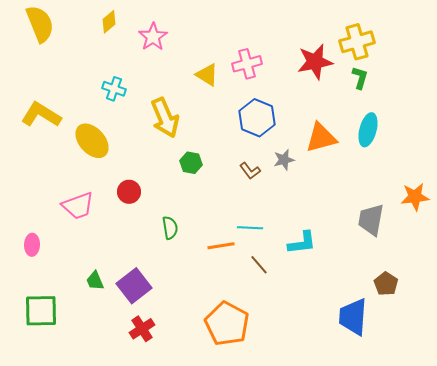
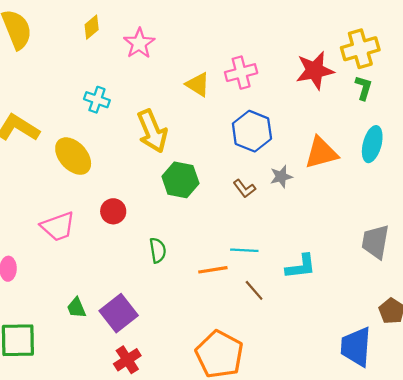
green hexagon: (191, 163) -> (180, 180), size x1.5

